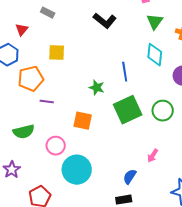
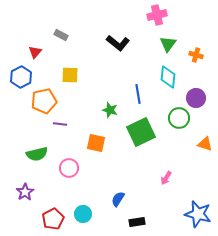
green circle: (163, 111) -> (179, 118), moved
cyan circle: (77, 170) -> (83, 214), moved, size x0.6
blue semicircle: (130, 177) -> (118, 199), moved

